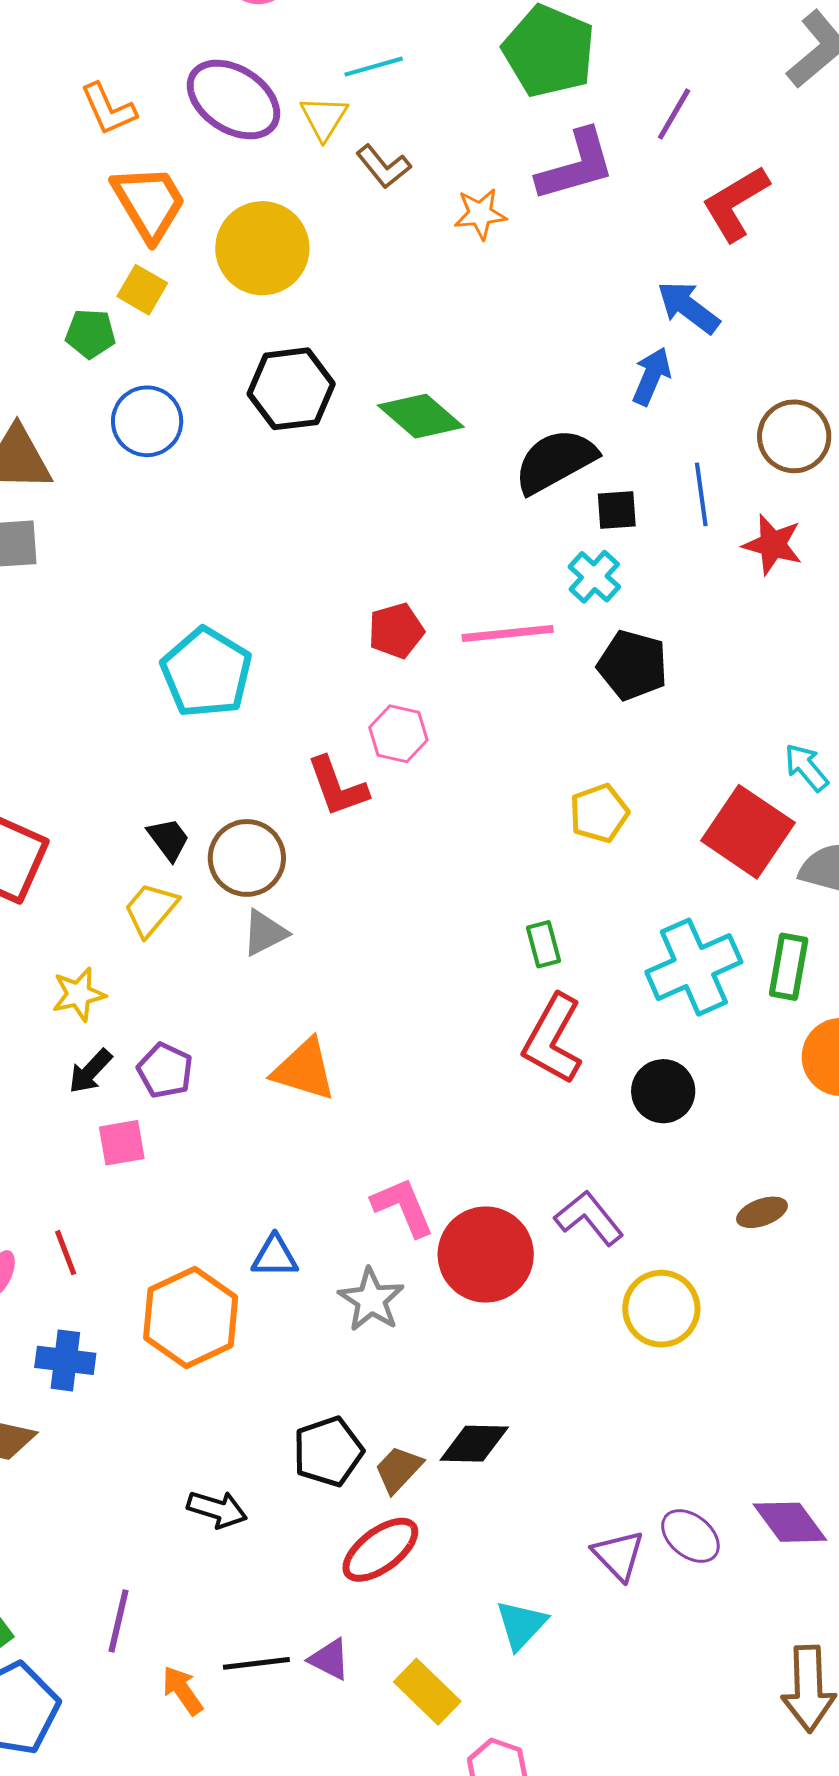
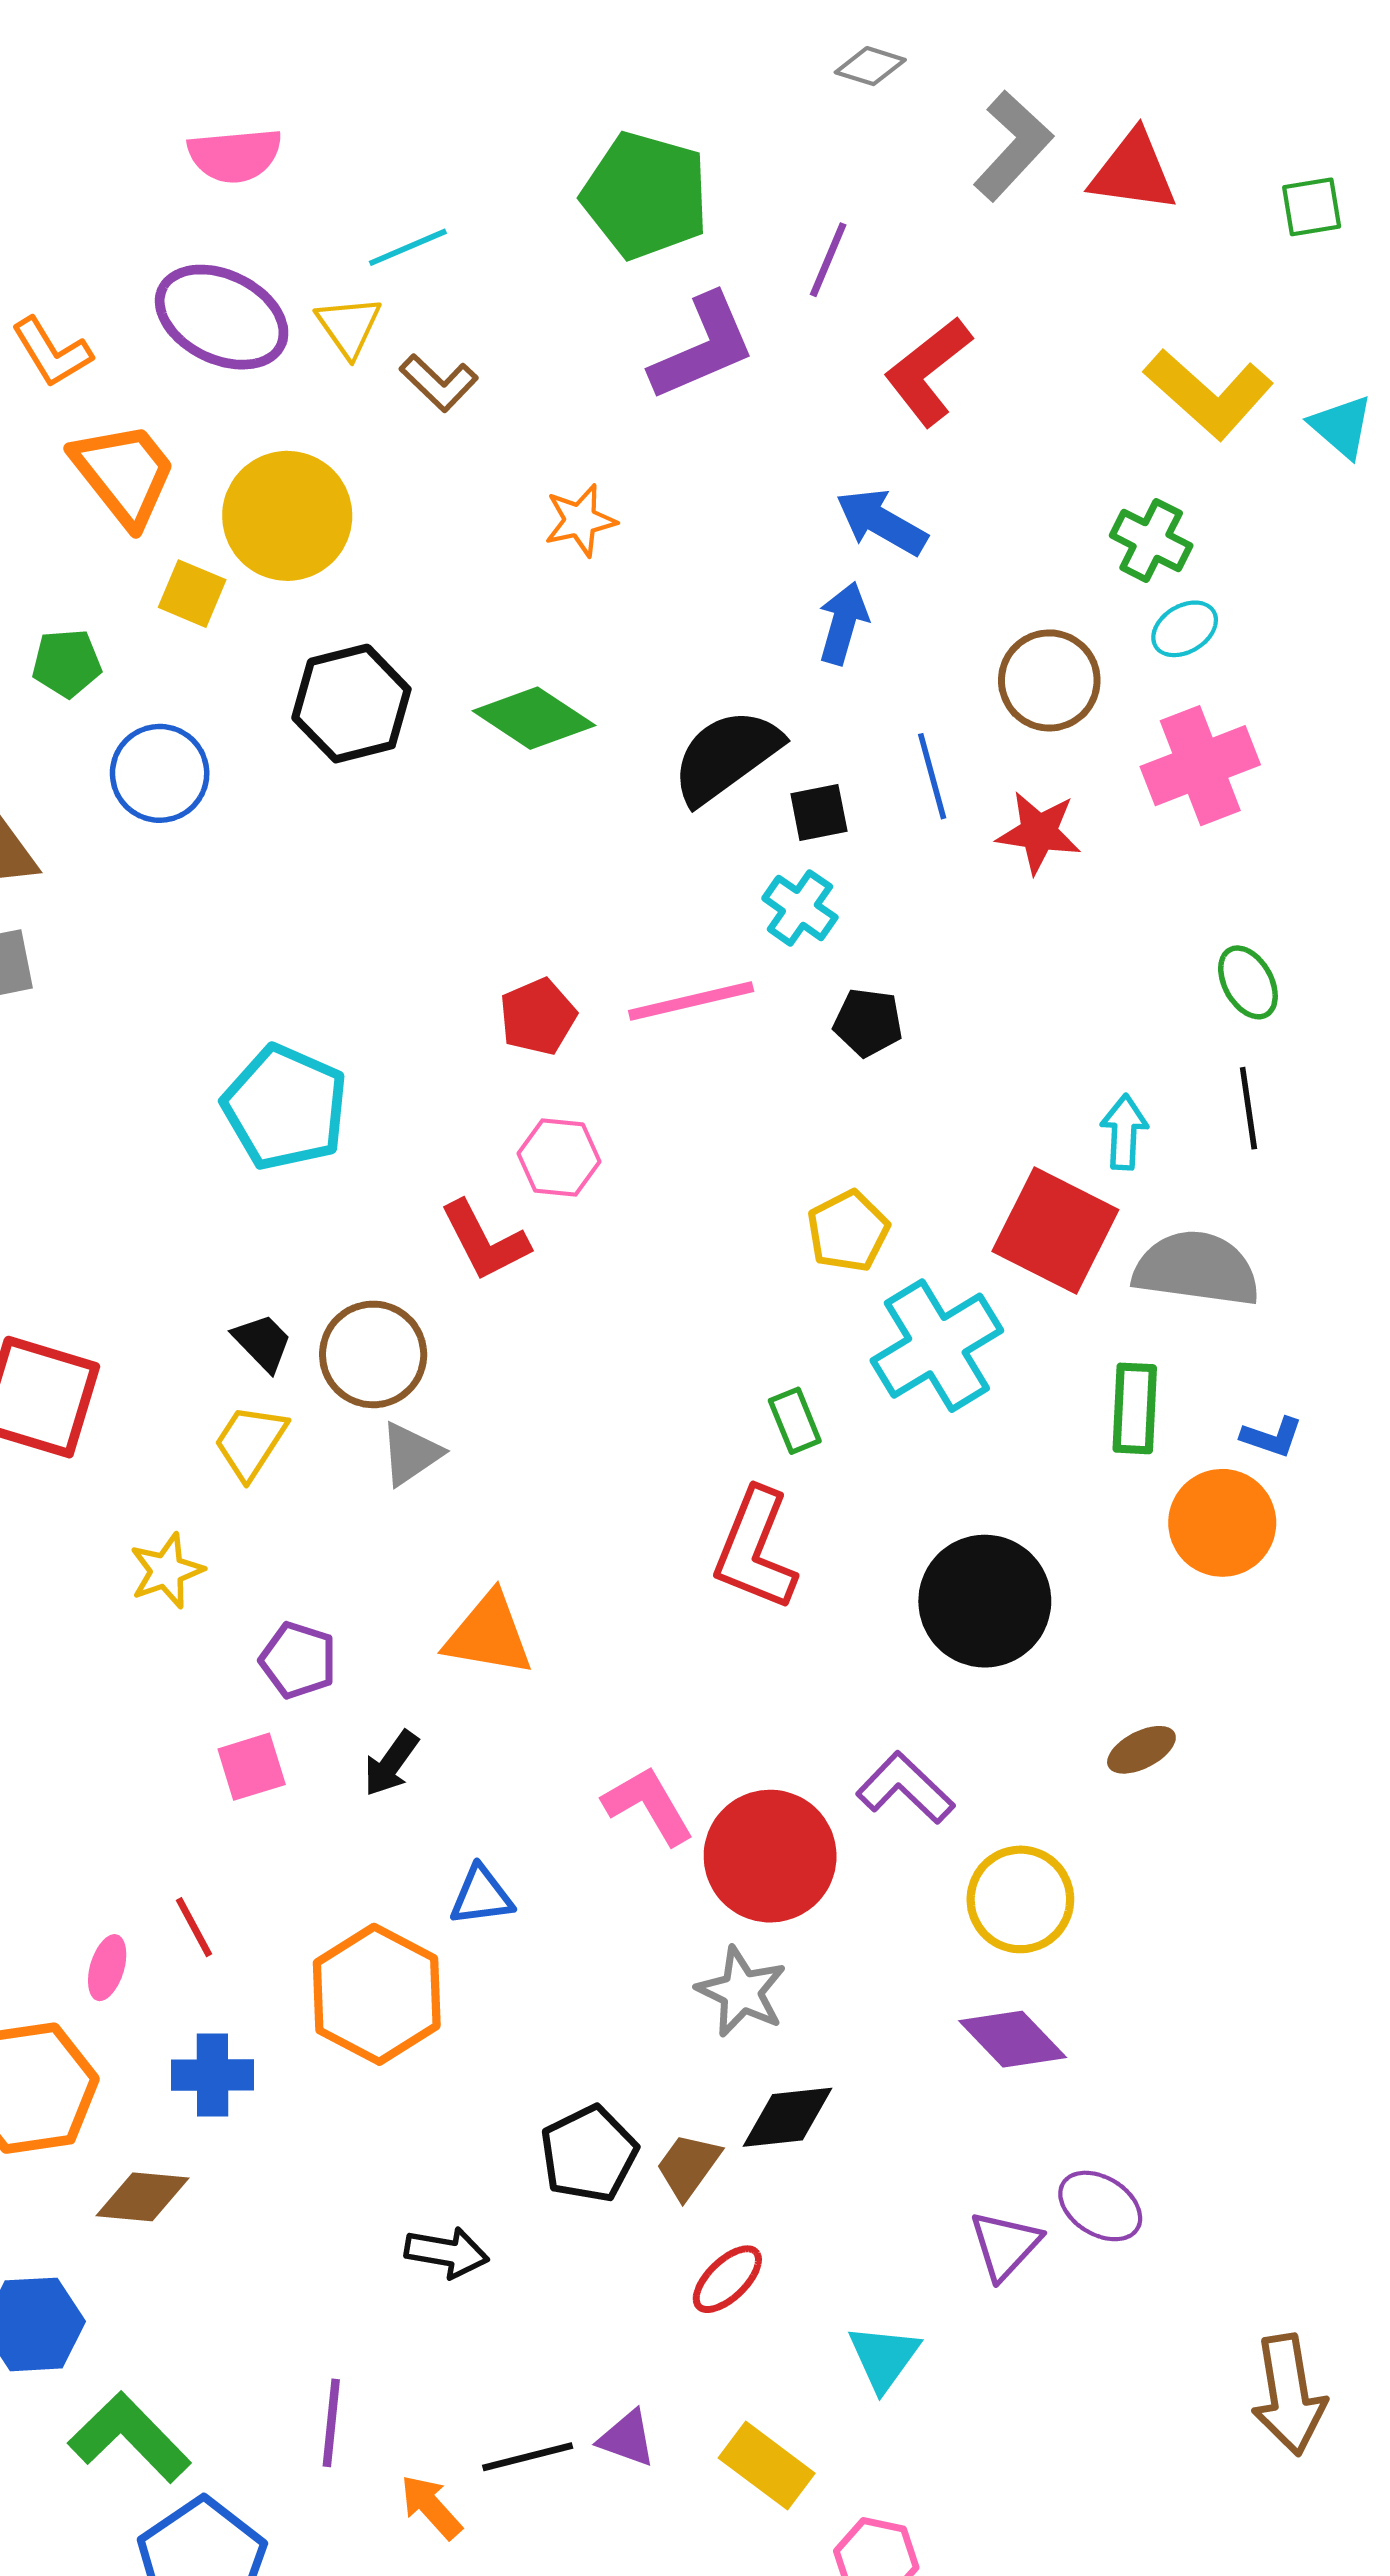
orange star: (480, 214) -> (580, 520), moved
yellow square: (142, 290) -> (192, 594), moved
black pentagon: (633, 665) -> (868, 1022), size x0.7
cyan arrow: (806, 767) -> (1124, 1132), turned 50
cyan cross: (694, 967) -> (937, 1346), moved
red L-shape: (553, 1039) -> (755, 1549), moved
black arrow: (90, 1071) -> (391, 1763), moved
black circle: (663, 1091) -> (985, 1601), size x1.5
gray star: (371, 1300) -> (742, 1992), moved
purple diamond: (790, 1522) -> (1013, 2039), moved
red ellipse: (380, 1550) -> (727, 2279), moved, size x0.7
purple triangle: (619, 1555) -> (1005, 2245), turned 34

